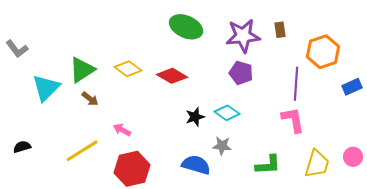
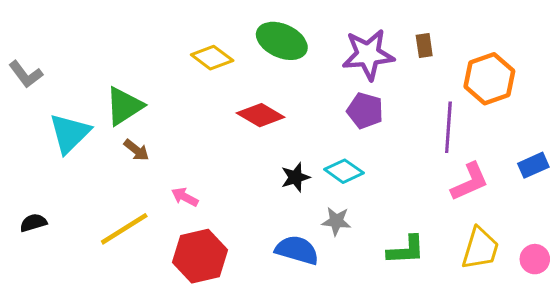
yellow diamond: (128, 69) -> (212, 58), moved
blue rectangle: (352, 87) -> (533, 165), moved
pink L-shape: (293, 120) -> (470, 182), moved, turned 76
pink circle: (353, 157) -> (535, 259), moved

